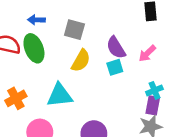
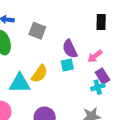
yellow semicircle: (81, 61) -> (39, 74), moved
purple rectangle: (153, 105) -> (103, 76), moved, turned -49

